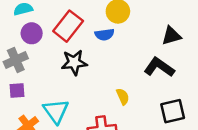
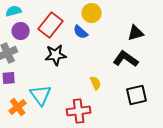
blue semicircle: (105, 35) -> (81, 32), turned 49

